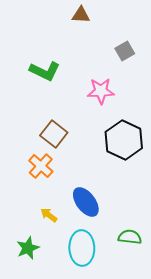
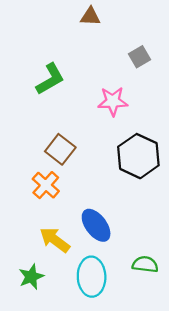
green L-shape: (45, 71) -> (50, 79), turned -56
yellow arrow: (49, 215) -> (55, 240), size x1.6

